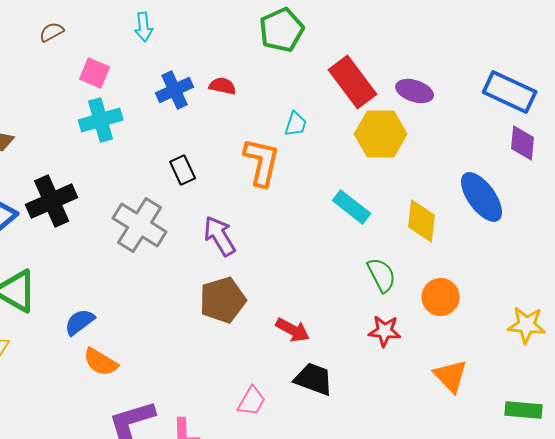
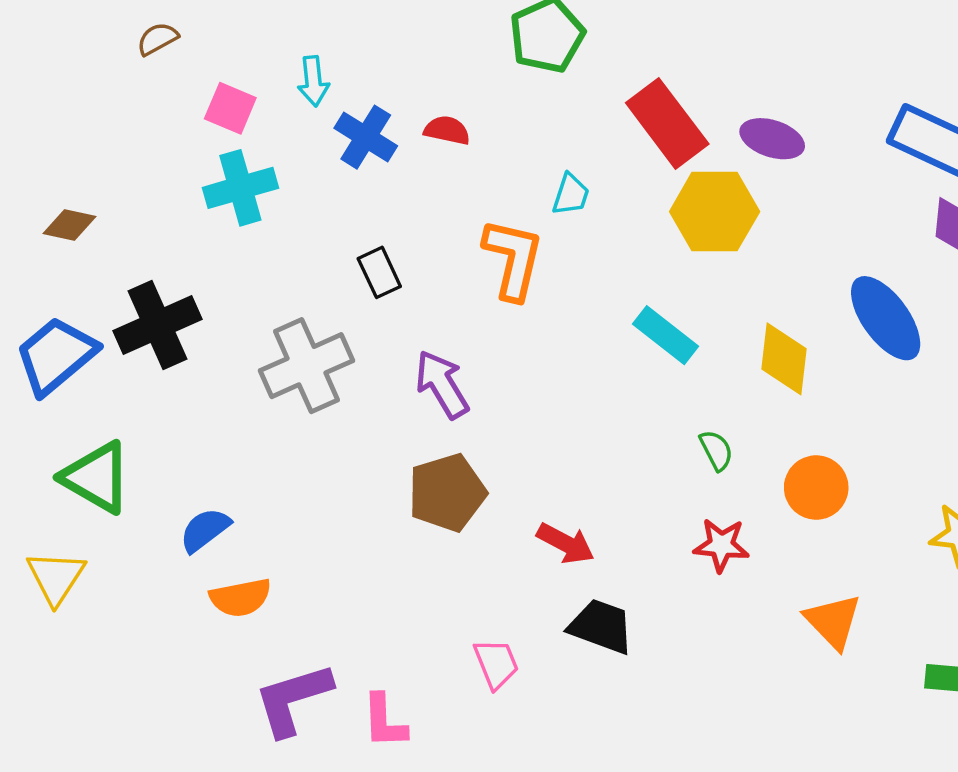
cyan arrow: (144, 27) -> (313, 81), moved
blue cross: (175, 90) -> (366, 137), turned -33
gray cross: (140, 225) -> (306, 366), turned 34
green semicircle: (382, 275) -> (716, 450), size x0.7
orange semicircle: (101, 362) -> (240, 598), turned -42
pink trapezoid: (252, 401) -> (496, 664), turned -52

